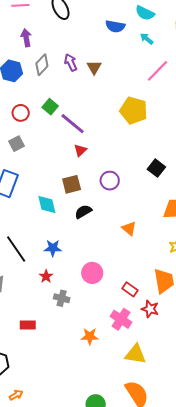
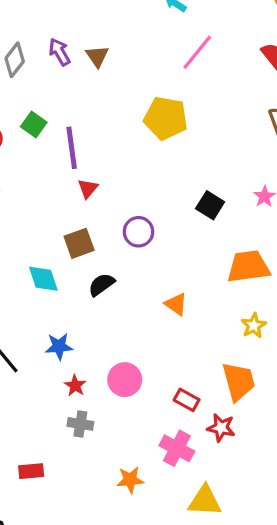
purple line: (73, 124) -> (72, 148), turned 48
red star: (46, 276) -> (75, 386), moved

